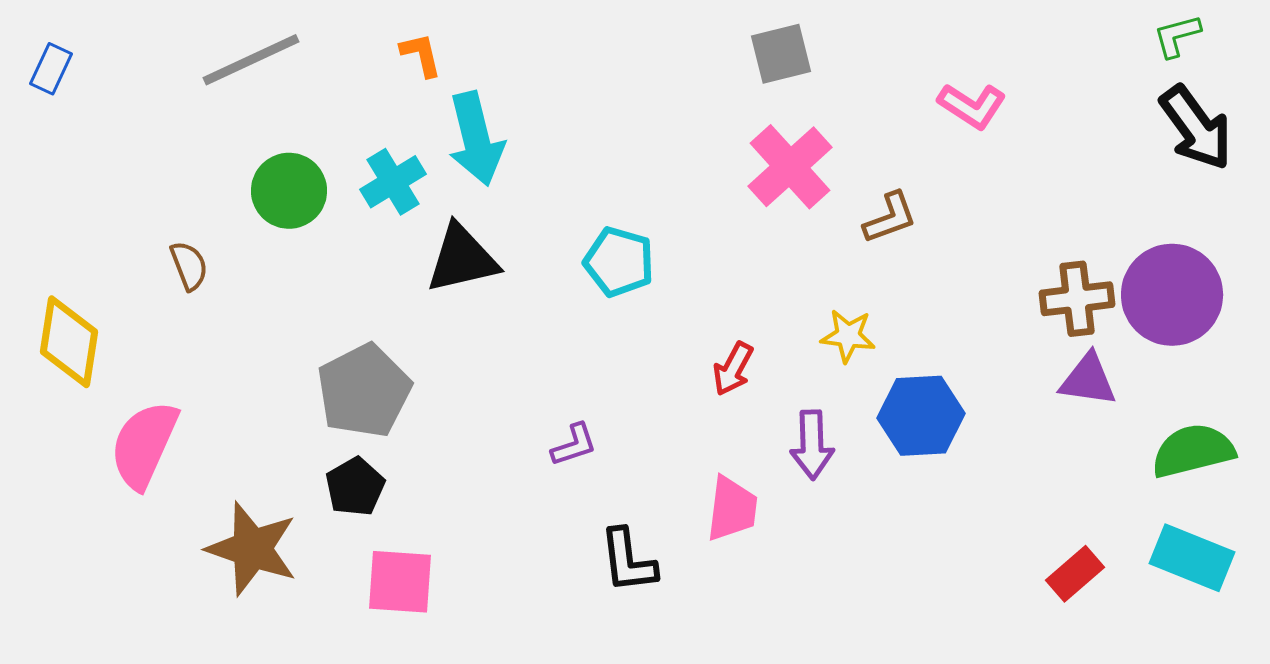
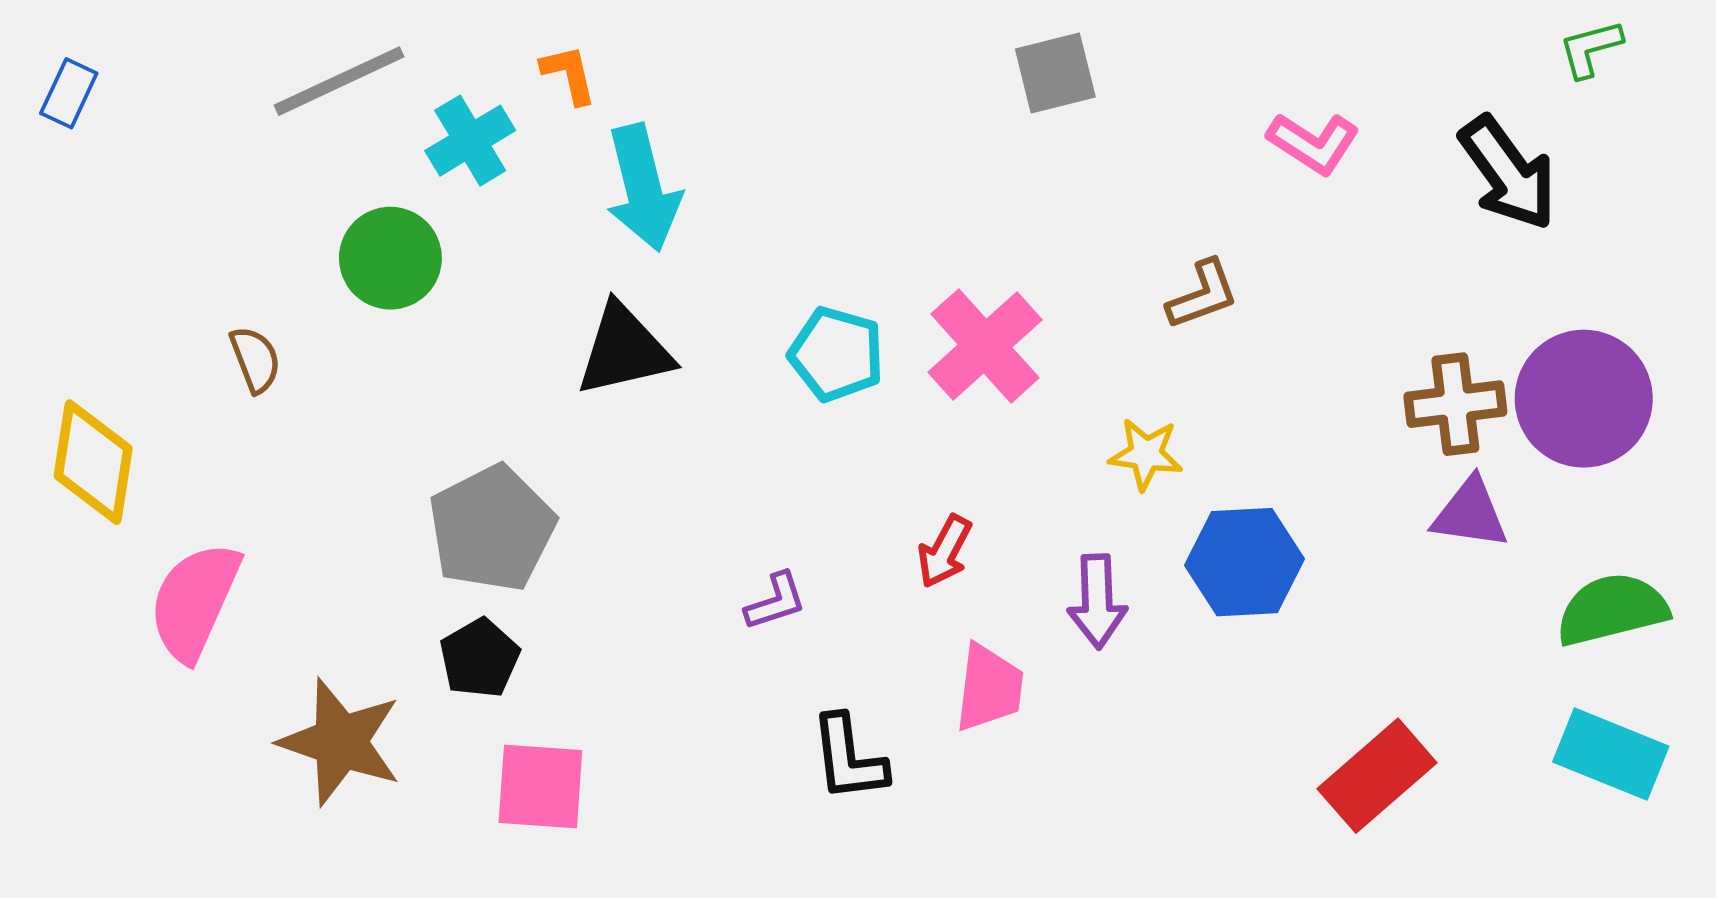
black arrow: (1196, 128) -> (1508, 173), moved
pink cross: (790, 167) -> (985, 346), moved
cyan cross: (393, 182) -> (470, 141), moved
red arrow: (733, 369) -> (944, 551), moved
red rectangle: (1075, 574) -> (1377, 776), moved, size x1.5

